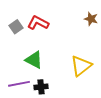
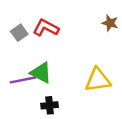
yellow triangle: (81, 66) -> (98, 80), turned 30
purple line: (19, 84) -> (23, 80), moved

